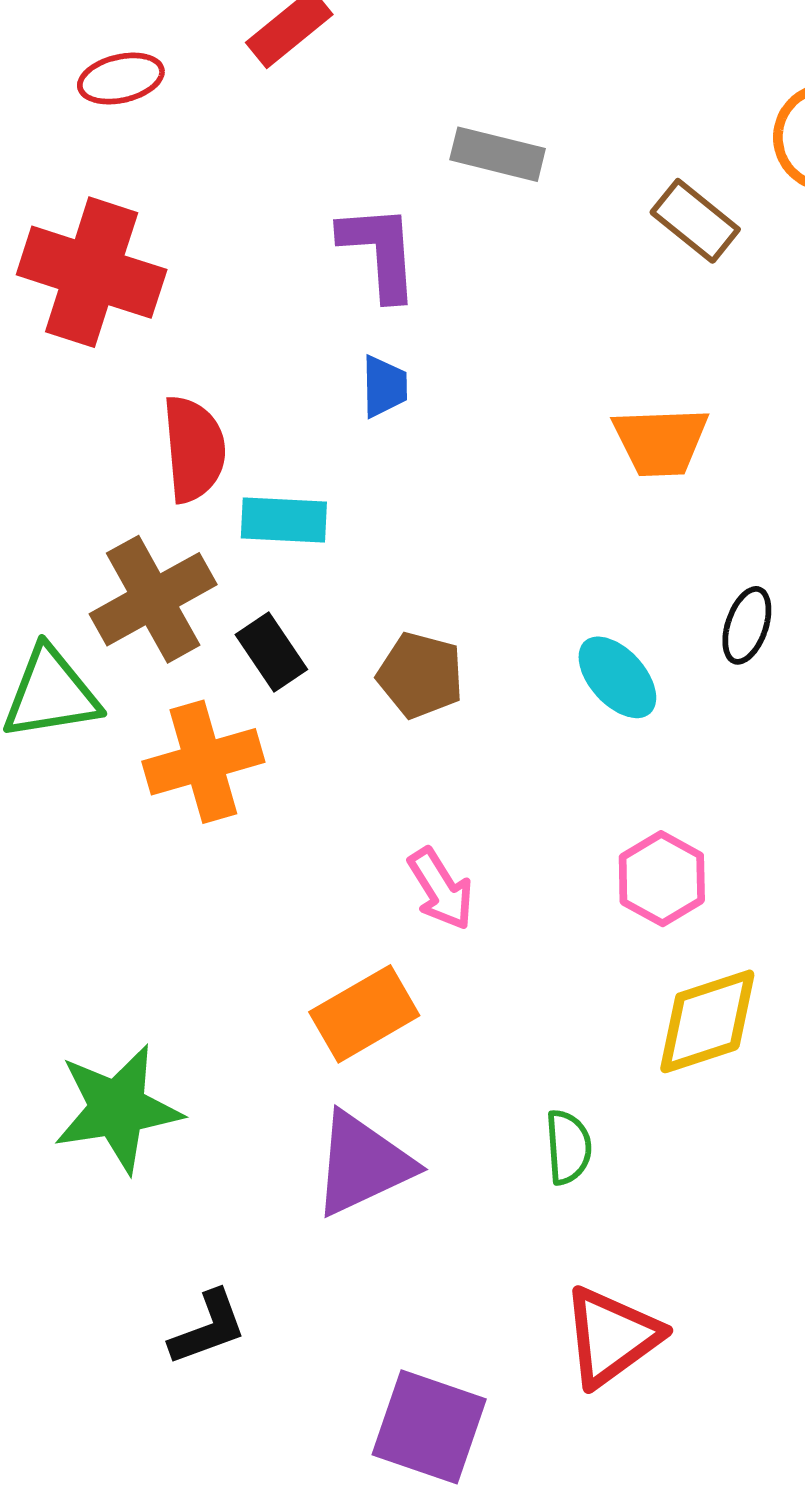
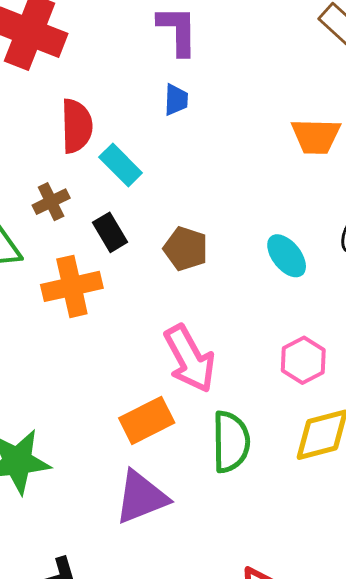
cyan rectangle: (284, 520) -> (121, 165), turned 39
brown cross: (153, 599) -> (51, 202), size x0.6
pink arrow: (441, 889) -> (190, 359), size x1.6
green semicircle: (568, 1147) -> (231, 442), moved, size x1.6

